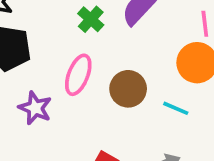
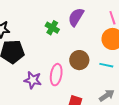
pink ellipse: (78, 75) -> (56, 75), moved

